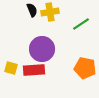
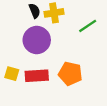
purple circle: (42, 49) -> (37, 40), moved
orange pentagon: (85, 68) -> (70, 74), moved

